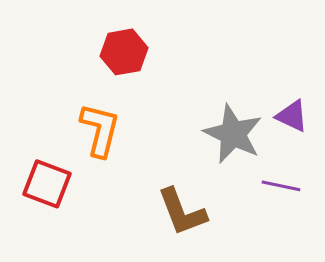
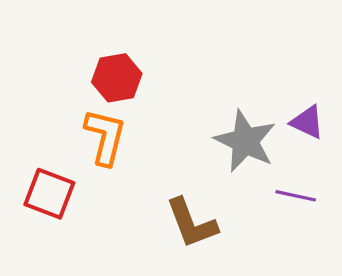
red hexagon: (124, 52) -> (117, 78), moved

